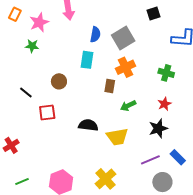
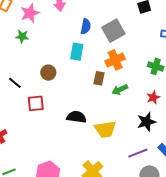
green arrow: (128, 106) -> (120, 90), moved

